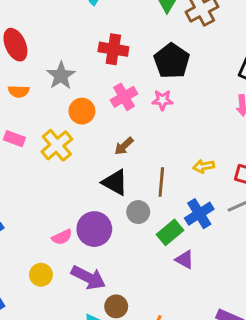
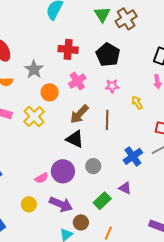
pink star: (162, 100) -> (112, 86), moved
brown arrow: (124, 146) -> (79, 114), size x1.5
yellow arrow: (204, 166) -> (137, 103), moved, turned 72
brown line: (161, 182) -> (107, 120), moved
gray circle: (138, 212) -> (93, 166), moved
green rectangle: (170, 232) -> (102, 201), moved

